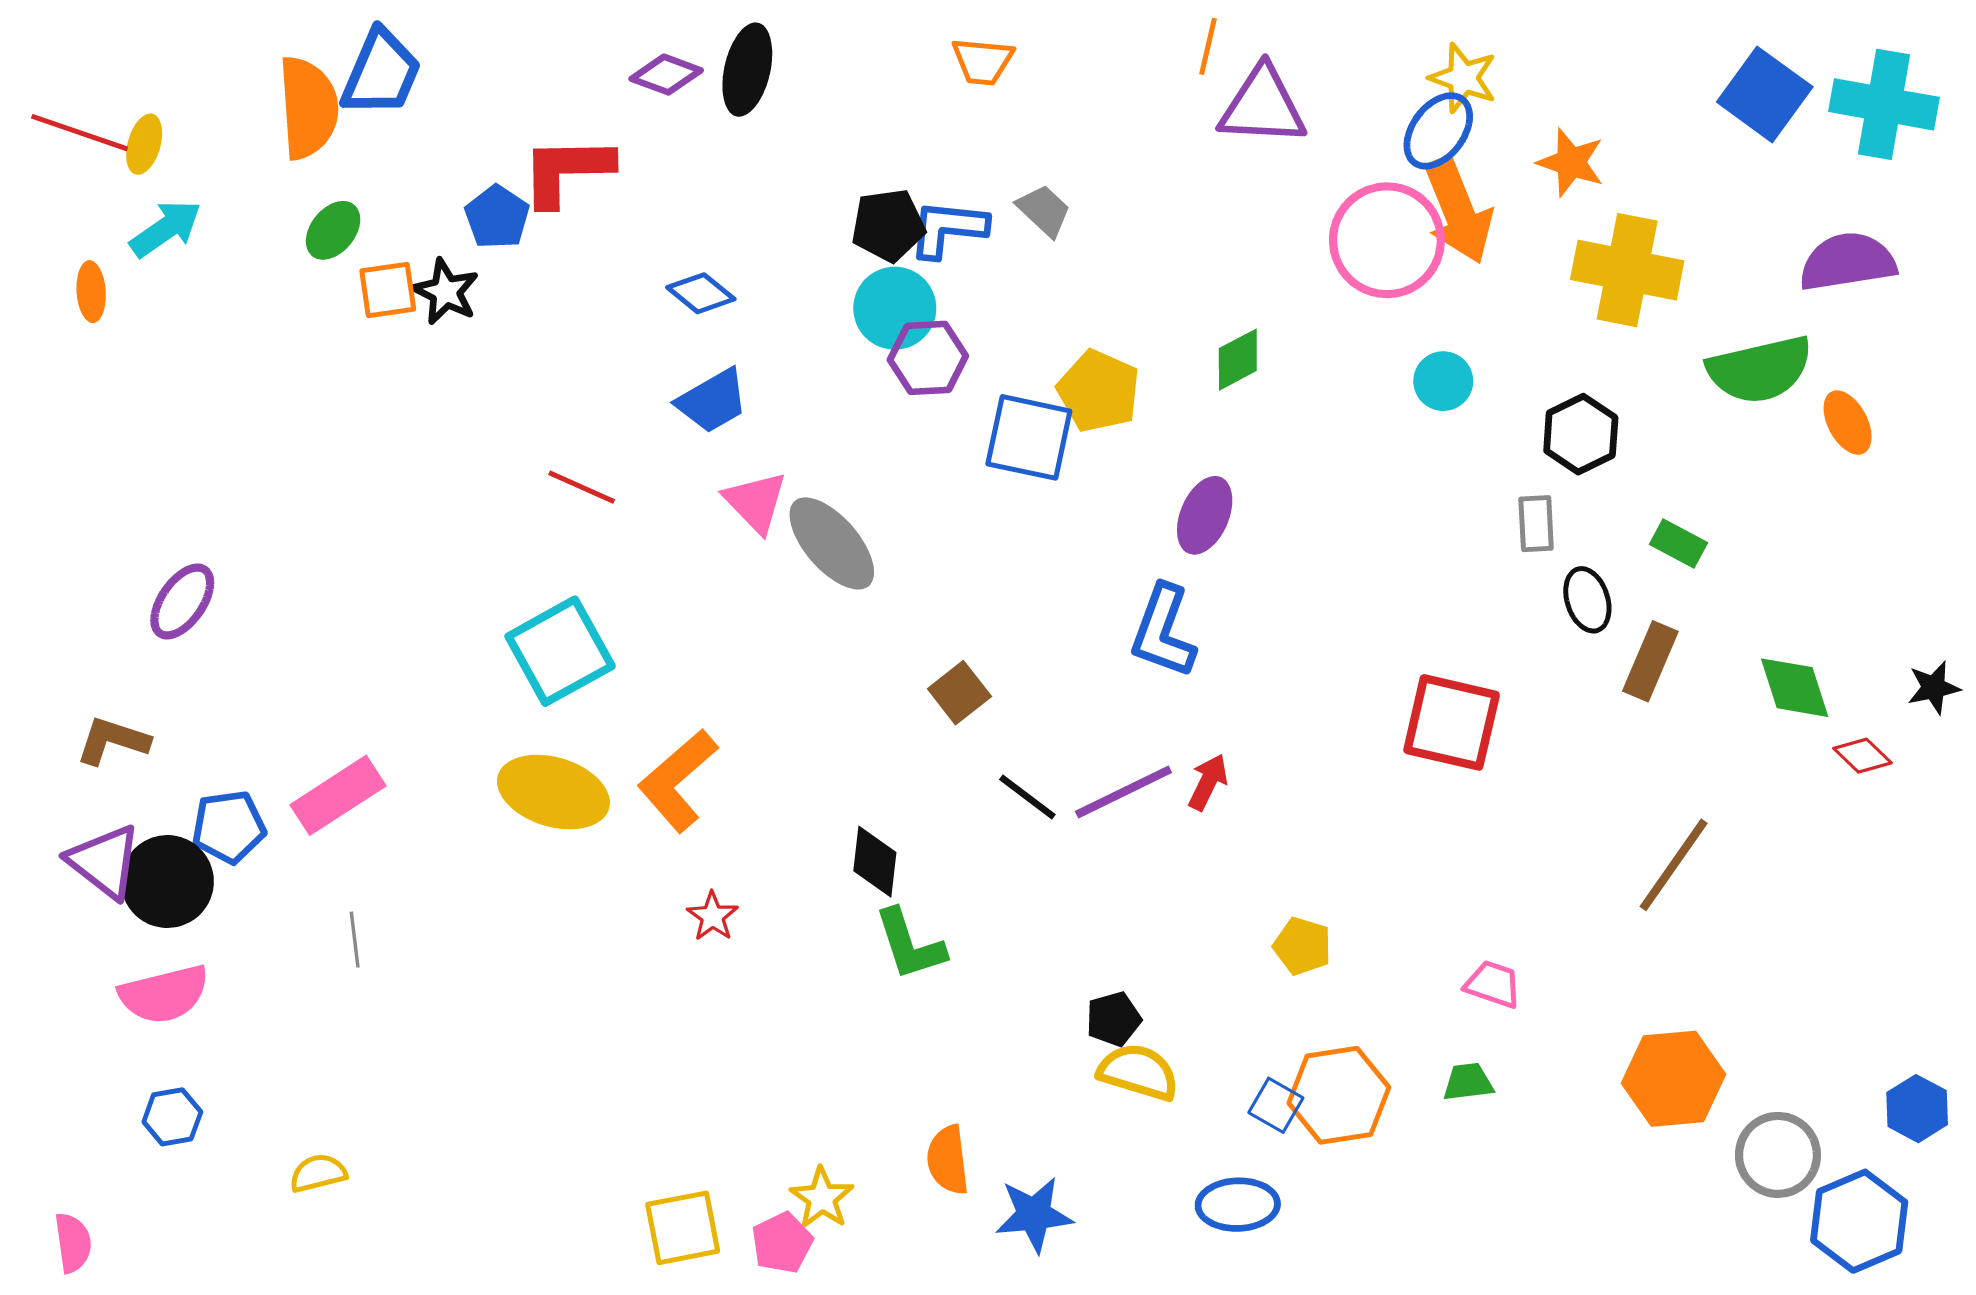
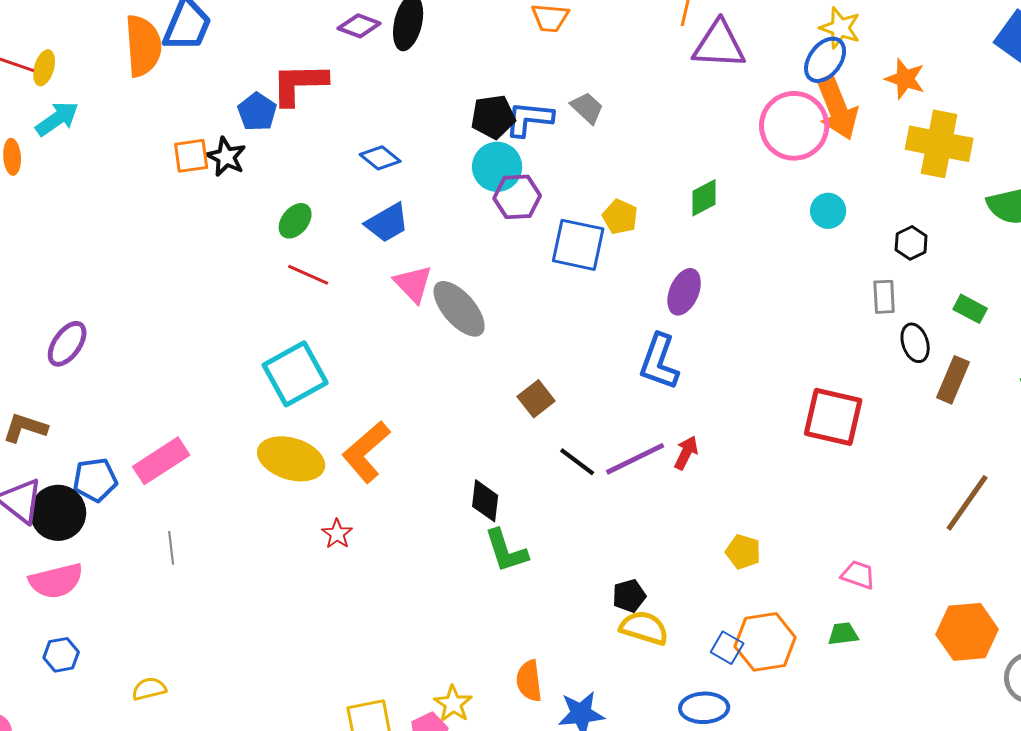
green ellipse: (333, 230) -> (295, 221), moved
yellow pentagon: (1099, 391) -> (620, 217), size x0.7
black hexagon: (1581, 434) -> (911, 243), size x0.7
red star: (713, 916) -> (337, 534), moved

